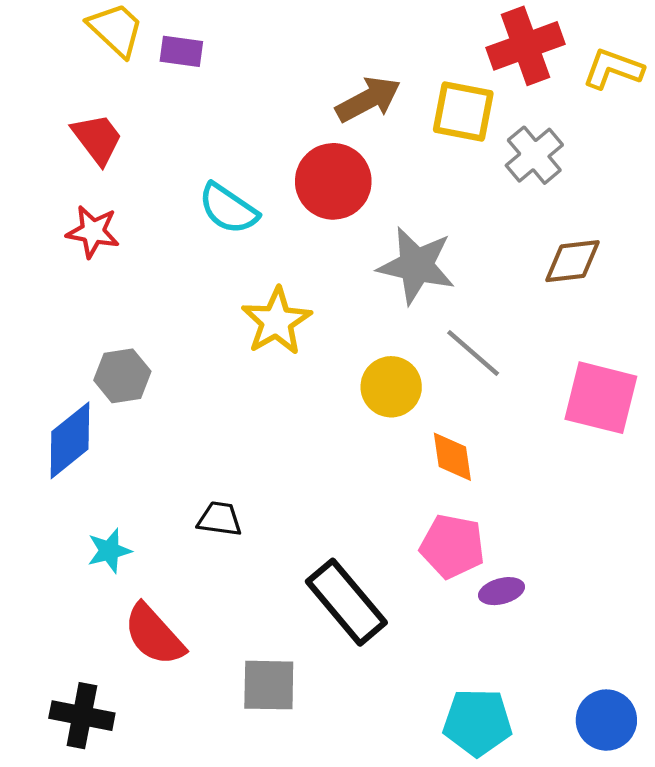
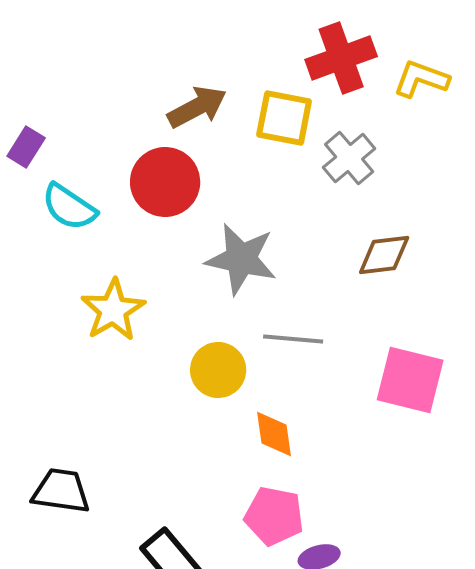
purple rectangle: (181, 51) -> (26, 147), moved, turned -66
gray line: (473, 353) -> (293, 339), turned -36
black trapezoid: (220, 519) -> (61, 491), size x1.4

